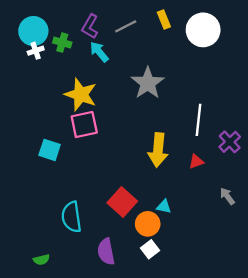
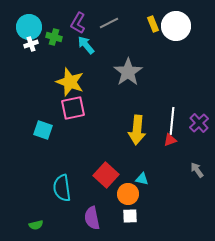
yellow rectangle: (164, 19) -> (153, 24), moved
white line: (198, 120) -> (172, 121), moved
white square: (150, 249) -> (130, 216), turned 35

